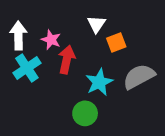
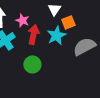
cyan star: (99, 82) -> (56, 35), moved
green circle: (85, 113) -> (32, 64), moved

